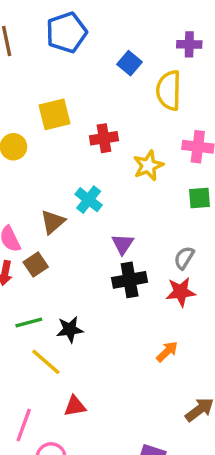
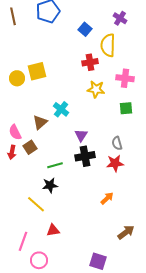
purple cross: (189, 44) -> (120, 18), turned 32
yellow square: (54, 114) -> (37, 71), moved
red cross: (104, 138) -> (90, 62), moved
yellow star: (148, 166) -> (96, 89), turned 30
gray semicircle: (184, 258) -> (117, 143), turned -48
green line: (29, 323) -> (55, 165), moved

